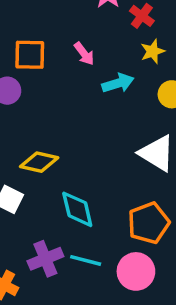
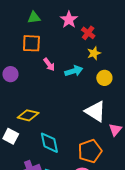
pink arrow: (84, 54) -> (49, 64), moved
orange square: (30, 55) -> (31, 43), moved

